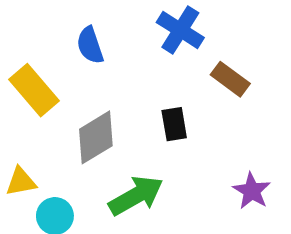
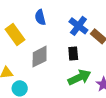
blue cross: (180, 30) -> (78, 26), moved
green arrow: (136, 196) -> (79, 77), moved

